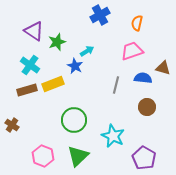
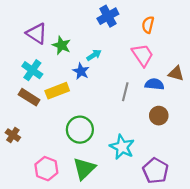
green star: (57, 42) -> (62, 45), turned -30
pink trapezoid: (132, 51) -> (143, 55), turned 75
brown rectangle: (27, 90) -> (29, 97), turned 48

